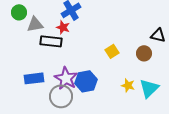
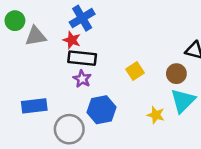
black rectangle: (51, 41) -> (82, 58), moved
purple star: (66, 78) -> (82, 79), moved, size x0.6
cyan triangle: (149, 88) -> (183, 101), moved

